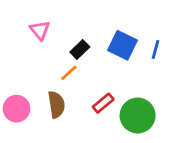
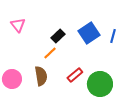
pink triangle: (40, 30) -> (18, 25), moved
blue square: (122, 45) -> (89, 33), turned 30

